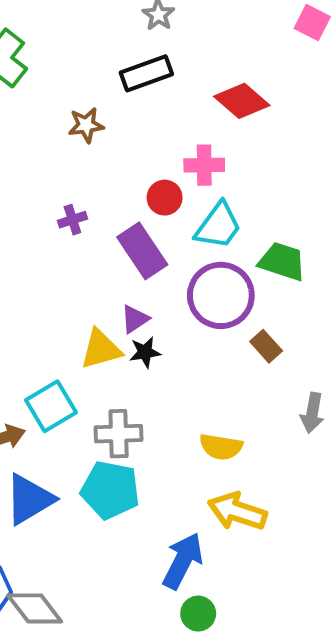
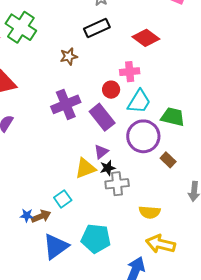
purple cross: (72, 220) -> (66, 104), size x2.0
cyan square: (51, 406) -> (63, 199), size x0.7
gray cross: (119, 434) -> (117, 184), moved

